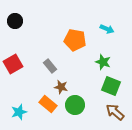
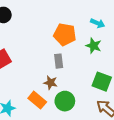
green star: (103, 62) -> (94, 46), moved
gray rectangle: (50, 66) -> (59, 61), moved, turned 32

